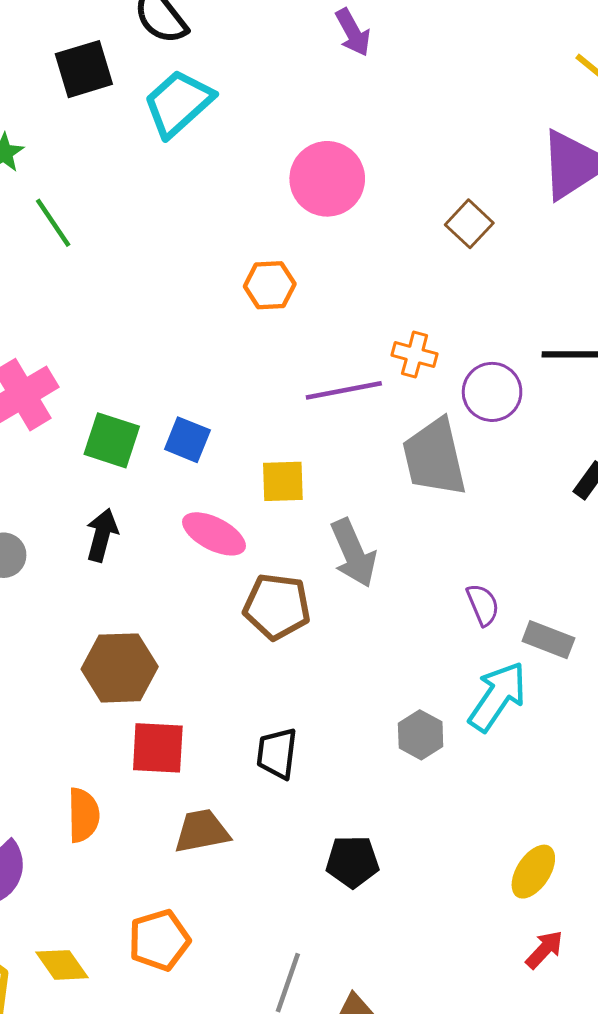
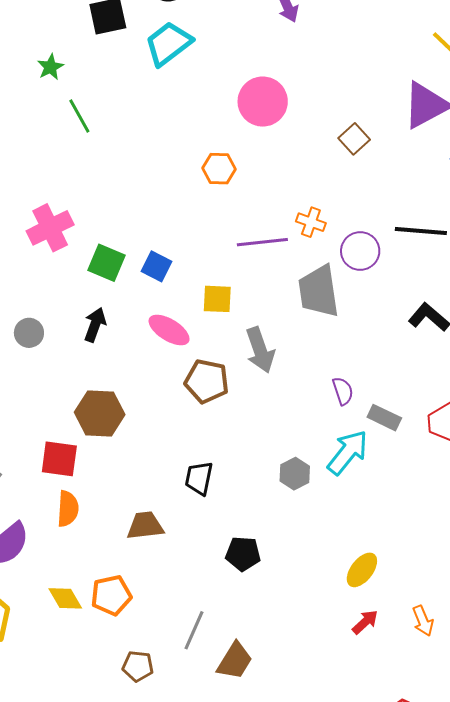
red square: (158, 748) -> (59, 459), moved
yellow diamond: (62, 965) -> (65, 598), moved

